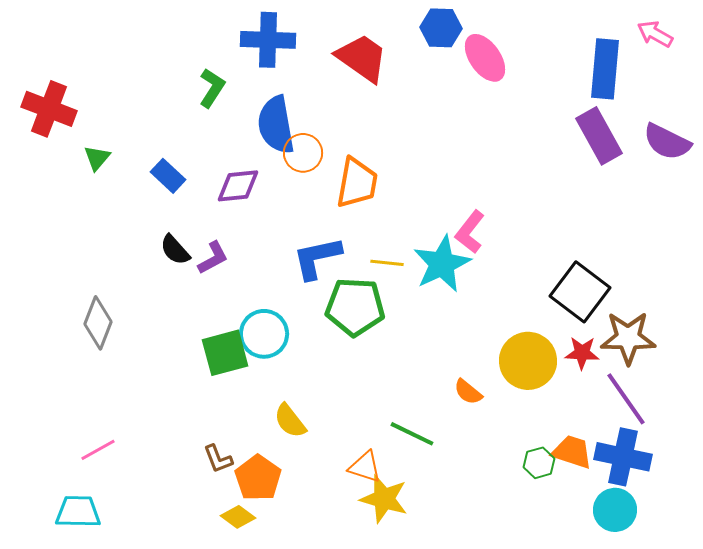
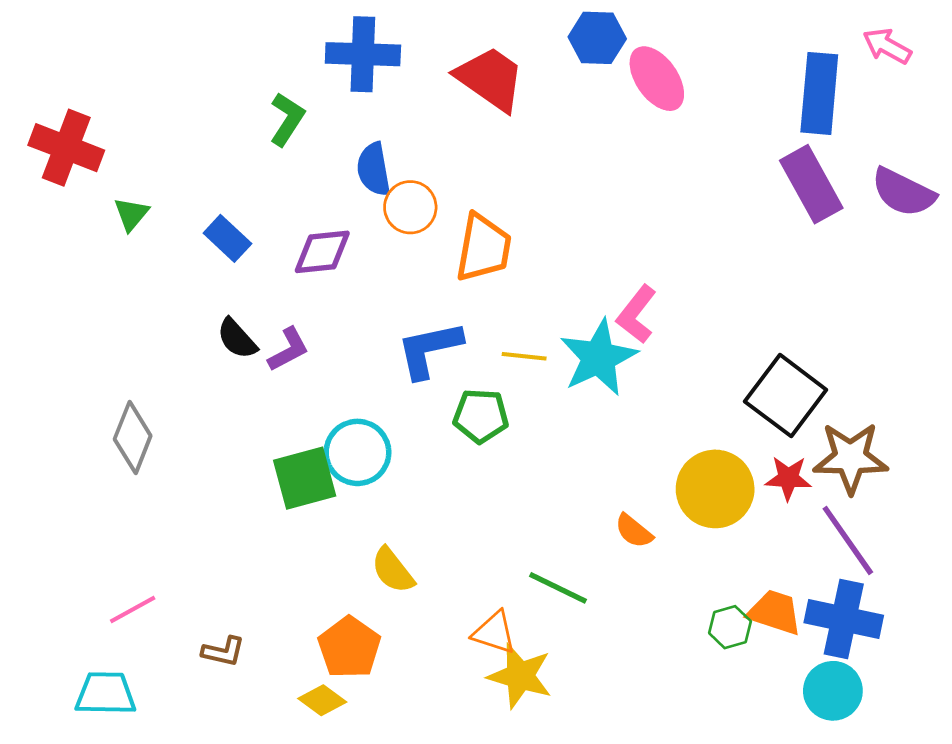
blue semicircle: (276, 125) -> (374, 169), size x0.7
green pentagon: (355, 307) -> (481, 416), size x0.7
brown L-shape: (218, 459) -> (223, 652), moved, turned -56

